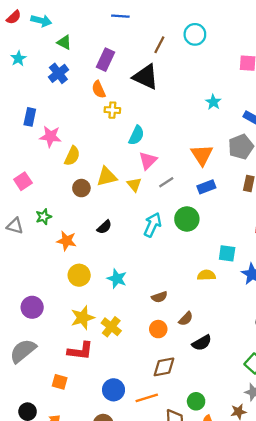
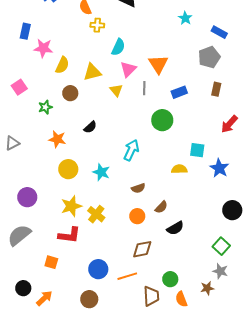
orange triangle: (202, 155) -> (158, 64), moved
yellow triangle: (107, 177) -> (92, 72), moved
gray line: (166, 182) -> (144, 88), turned -56
green star: (44, 217) -> (45, 107), moved
cyan arrow: (153, 225) -> (131, 150), moved
gray triangle: (15, 226) -> (12, 143), moved, turned -42

